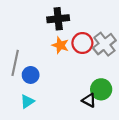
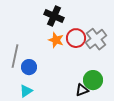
black cross: (58, 19) -> (54, 16), turned 30
black triangle: (89, 100) -> (82, 90), turned -48

